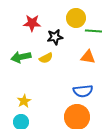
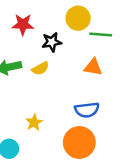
yellow star: (24, 101) -> (34, 122), moved

